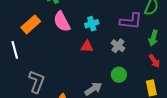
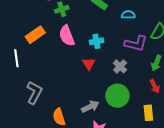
red triangle: (87, 47) -> (89, 64), turned 48
green circle: (119, 75) -> (117, 96), size x1.5

